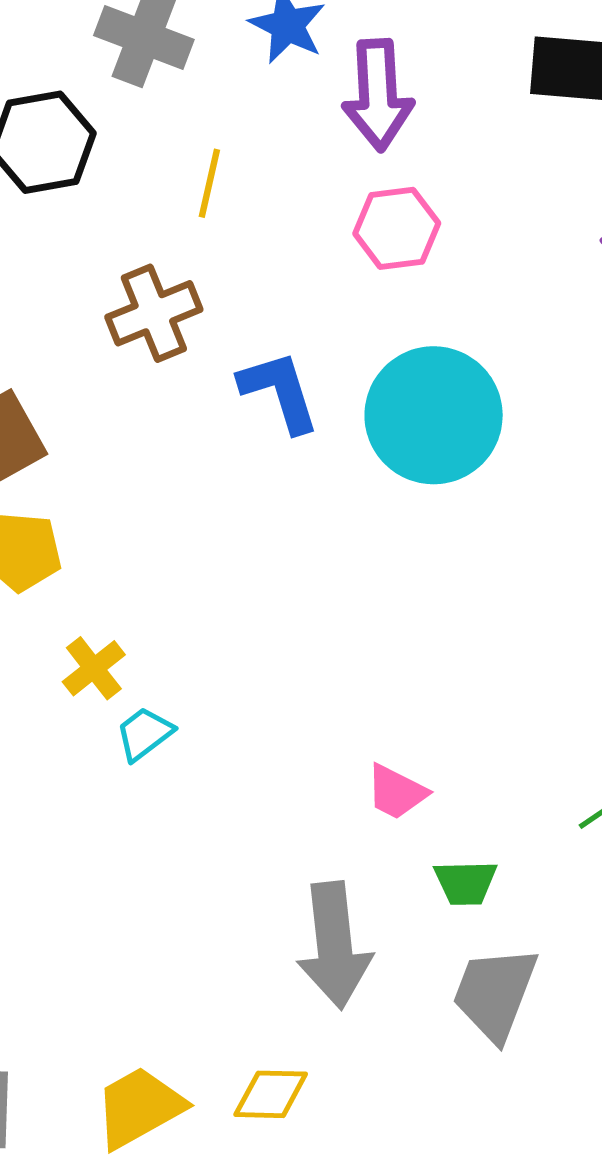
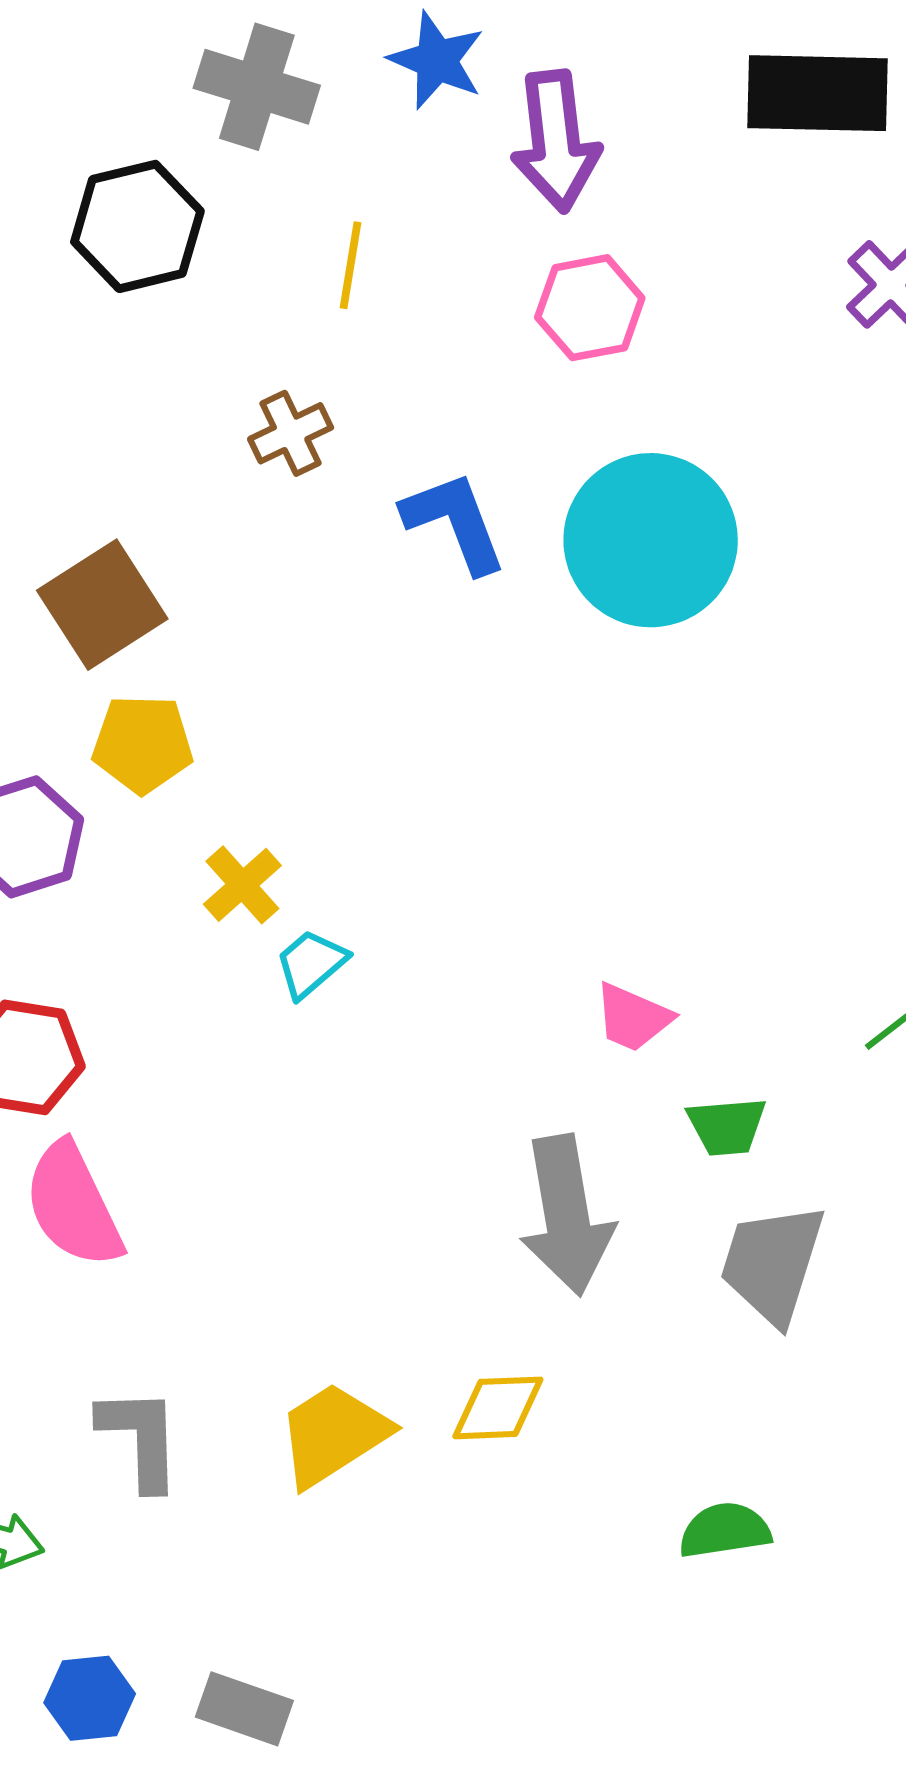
brown cross: (154, 313) -> (291, 433), size x0.7

